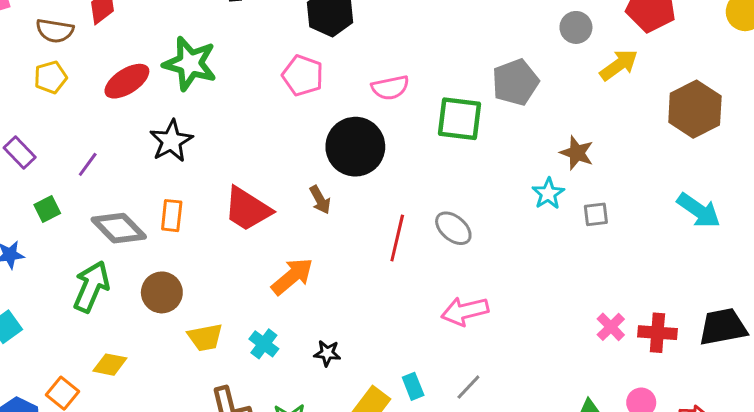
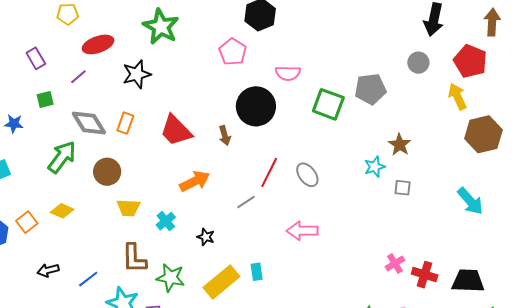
yellow arrow: (619, 65) -> (457, 96), moved, turned -92
red ellipse: (127, 81) -> (98, 44), moved
gray line: (468, 387) -> (246, 202), moved

